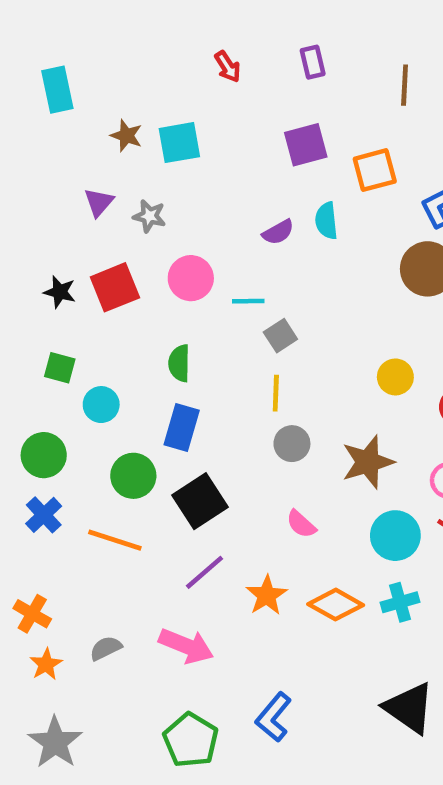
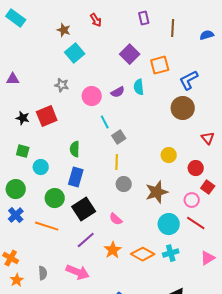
purple rectangle: (313, 62) -> (144, 18), moved
cyan rectangle: (57, 90) -> (16, 18), moved, turned -42
brown star: (126, 136) -> (64, 30), moved
cyan square: (179, 143) -> (75, 53), turned -30
purple square: (306, 145) -> (130, 54), turned -30
purple triangle: (99, 202) -> (13, 79), moved, turned 48
pink circle: (191, 278) -> (92, 96), moved
cyan line: (248, 301) -> (105, 122), turned 64
pink semicircle: (301, 524) -> (116, 219), moved
gray semicircle: (106, 648) -> (43, 273), turned 112

